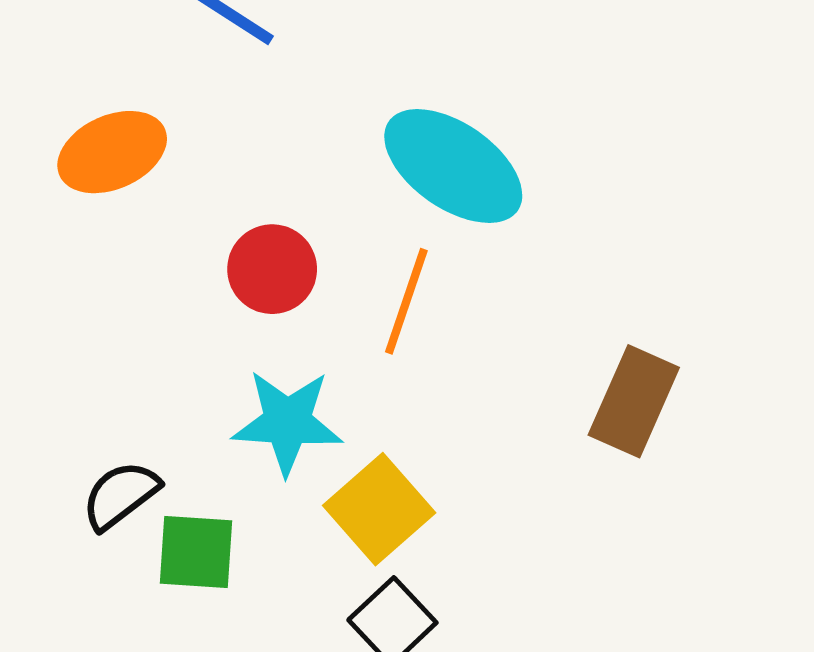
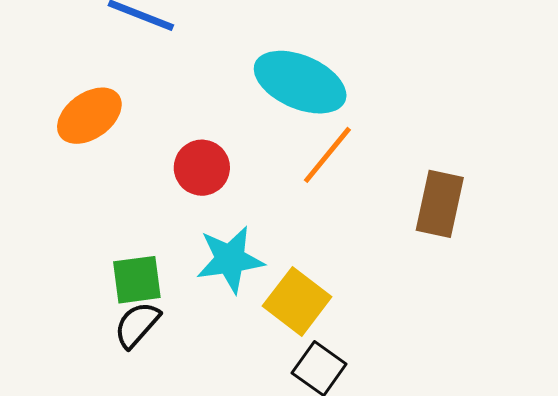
orange line: (406, 301) -> (327, 155), moved, turned 32
green square: (196, 552) -> (137, 280), moved

